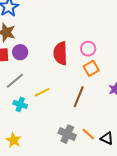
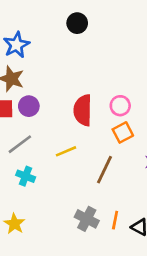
yellow line: (42, 92) -> (66, 151), moved
orange line: (88, 134) -> (115, 220), turned 56

